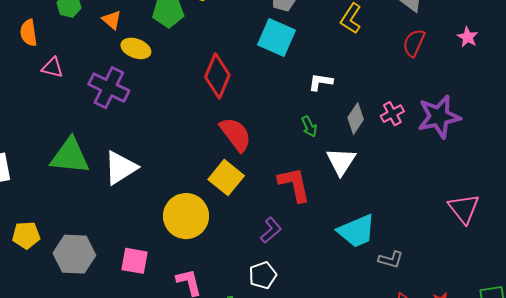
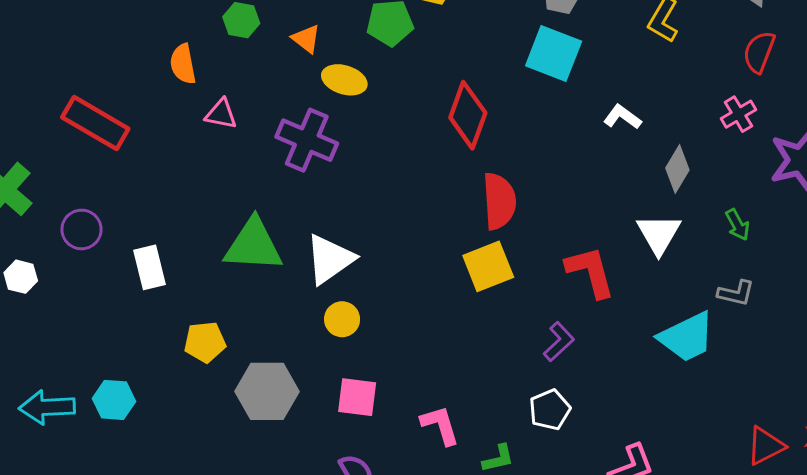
white L-shape: (321, 82) -> (622, 117), turned 30
pink cross: (392, 114) -> (738, 114), moved
green arrow: (309, 126) -> (737, 225), moved
red semicircle: (236, 134) -> (499, 201), turned 36
yellow square: (226, 178) -> (488, 266), turned 32
yellow circle: (186, 216) -> (342, 319), moved, size x0.5
yellow pentagon: (26, 235) -> (205, 342), moved
gray L-shape: (391, 260) -> (736, 293), moved

